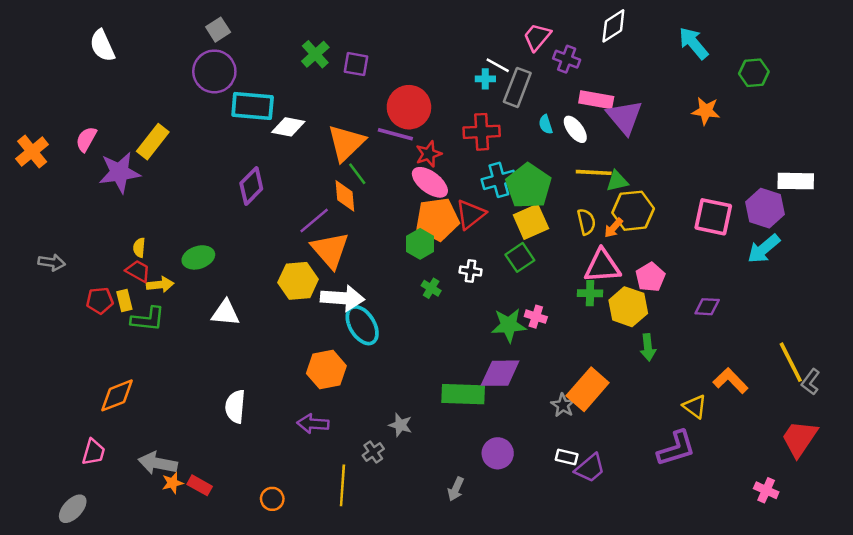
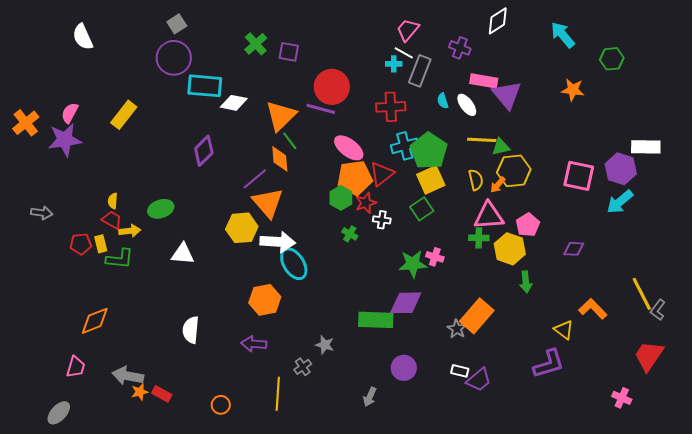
pink trapezoid: (537, 37) -> (408, 30), moved
red star: (429, 154) -> (366, 203), moved
purple star: (119, 172) -> (65, 140), moved

